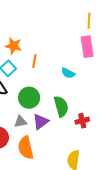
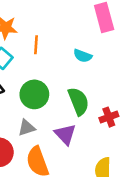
purple triangle: (41, 122) -> (65, 134), moved, turned -30

